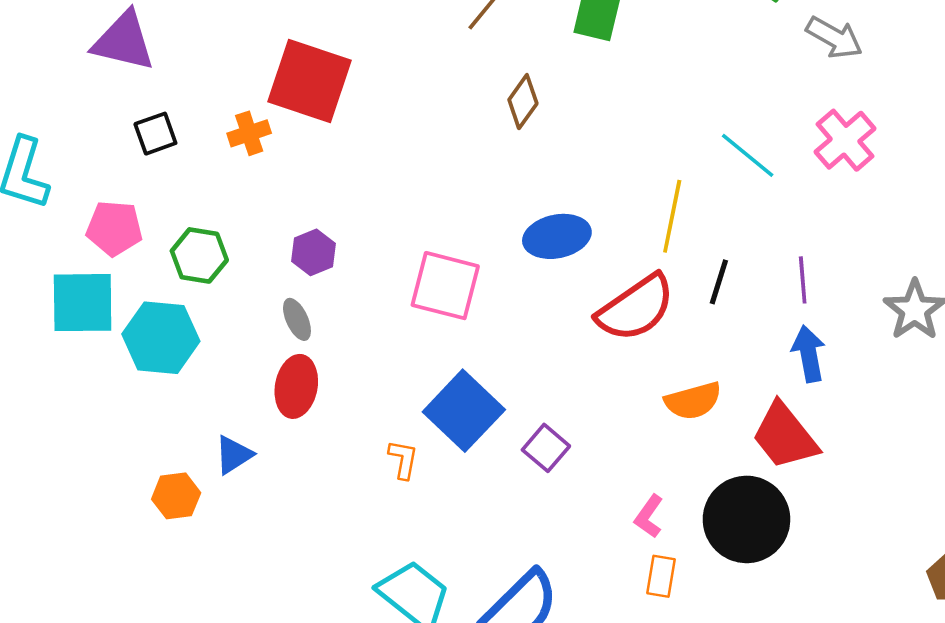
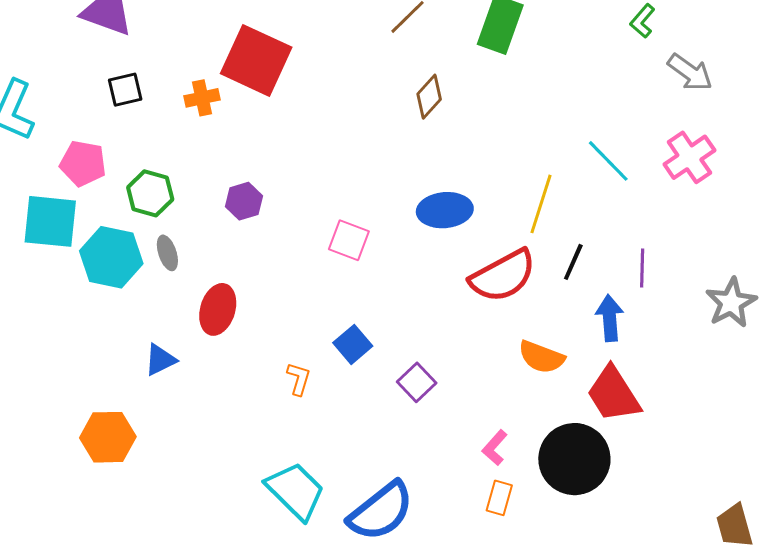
pink square: (445, 286) -> (349, 240), size x0.7
gray ellipse: (297, 319) -> (167, 253), moved
blue arrow: (809, 354) -> (610, 318), moved
orange semicircle: (693, 401) -> (541, 357), turned 30
blue square: (464, 411) -> (353, 344), size x0.6
orange hexagon: (176, 496) -> (108, 437), moved, size x1.4

